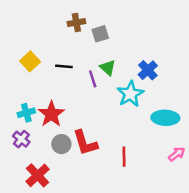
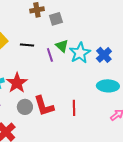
blue cross: (148, 70) -> (104, 55), moved
cyan star: (130, 94) -> (80, 53), moved
red line: (124, 157) -> (74, 108), moved

